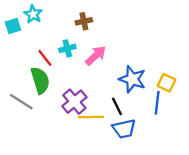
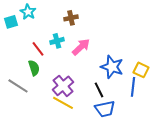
green semicircle: (40, 80) -> (34, 68), size x0.7
yellow line: (91, 117) -> (63, 103), moved, turned 30

